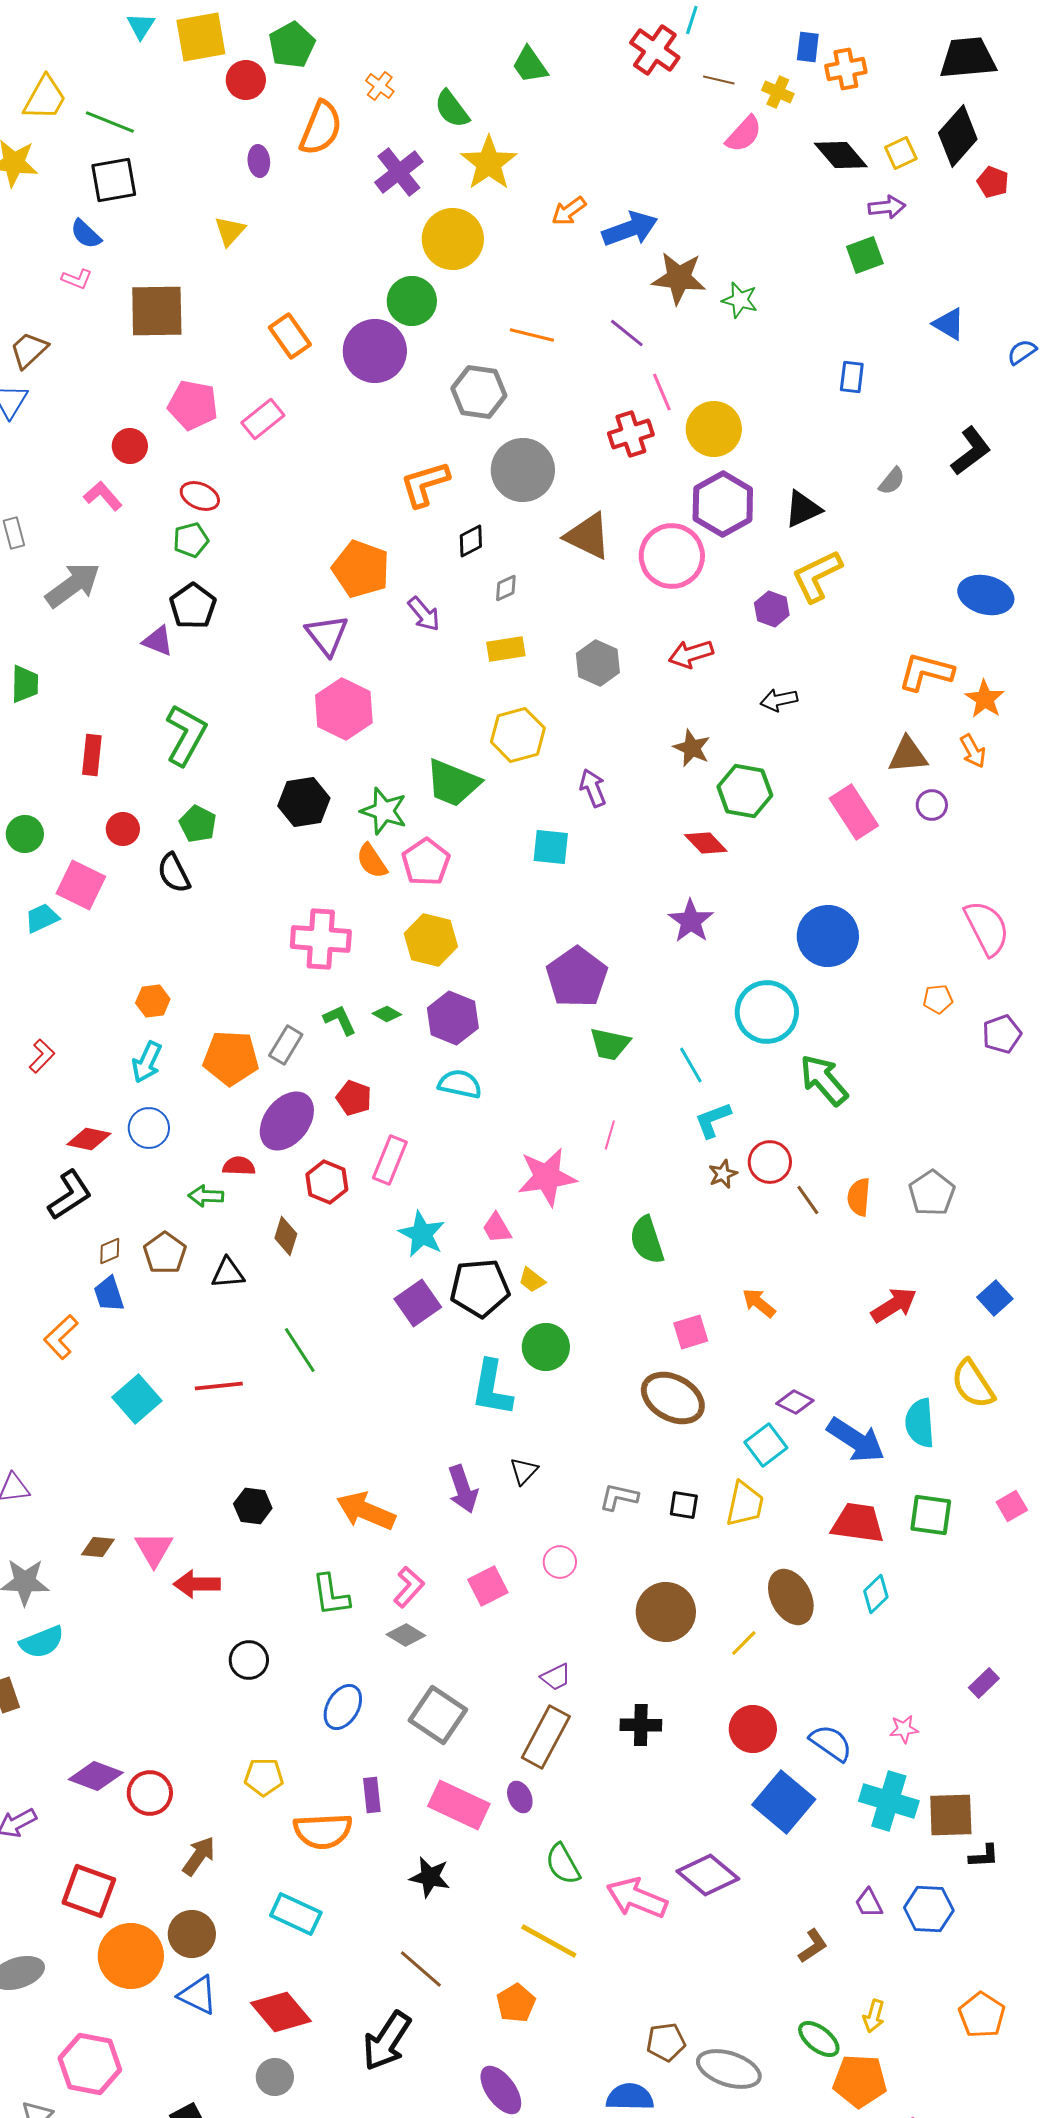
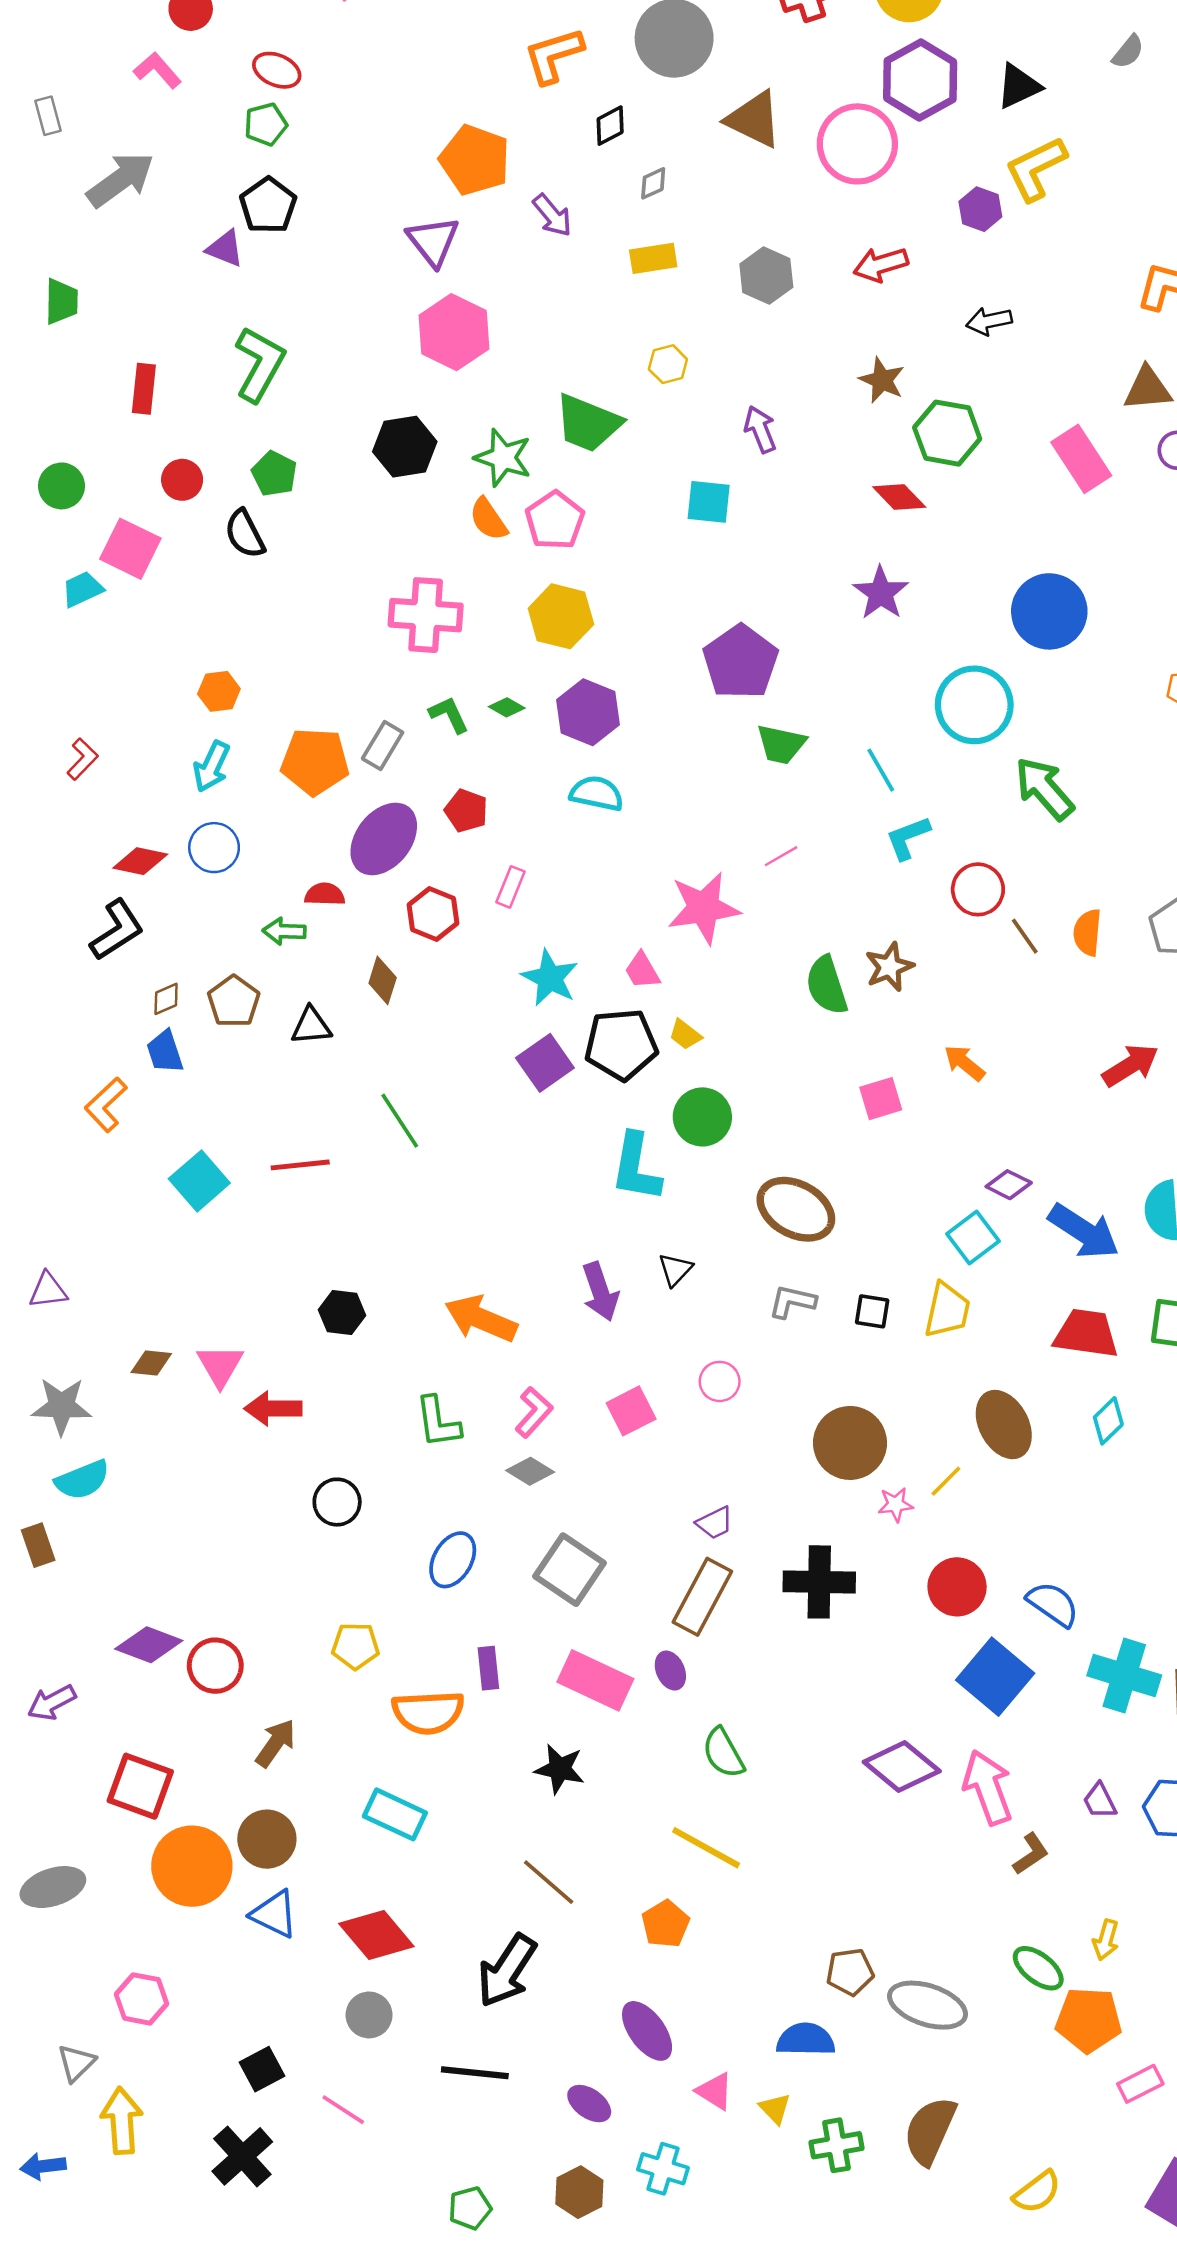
yellow hexagon: (518, 735) -> (668, 364), size x0.6
pink line: (610, 1135) -> (781, 856), turned 44
pink rectangle: (390, 1160) -> (510, 887), size x0.7
brown star: (723, 1174) -> (889, 967), moved, size x1.4
brown ellipse: (673, 1398) -> (796, 1209), moved
black cross: (641, 1725) -> (819, 1582), size x1.4
pink star: (904, 1729) -> (896, 1504), moved
pink arrow: (637, 1898) -> (988, 1787), moved, turned 48
pink hexagon: (90, 2064) -> (141, 1999), size x0.7

